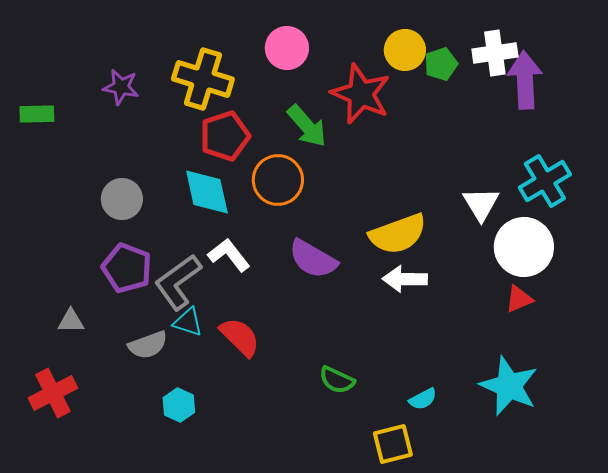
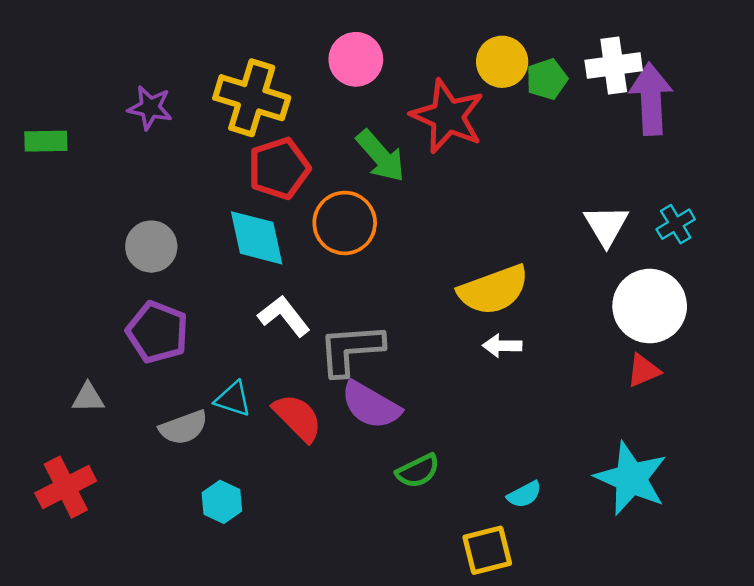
cyan cross: (545, 181) -> (676, 224), size x0.6
white triangle: (481, 204) -> (606, 225), moved
purple semicircle: (313, 259) -> (371, 405), moved
white arrow: (405, 279) -> (502, 346), size x0.7
gray L-shape: (178, 282) -> (351, 349), moved, turned 32
green semicircle: (337, 380) -> (418, 471), turned -51

